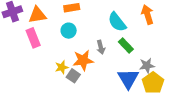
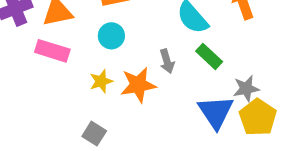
pink rectangle: (33, 38) -> (52, 51), turned -48
yellow star: (62, 67) -> (101, 81), moved
gray square: (73, 76) -> (94, 134), moved

